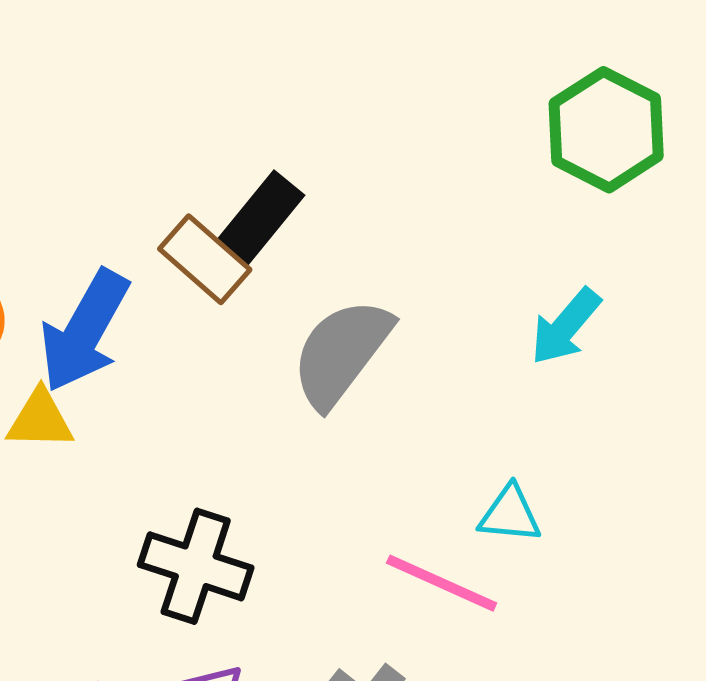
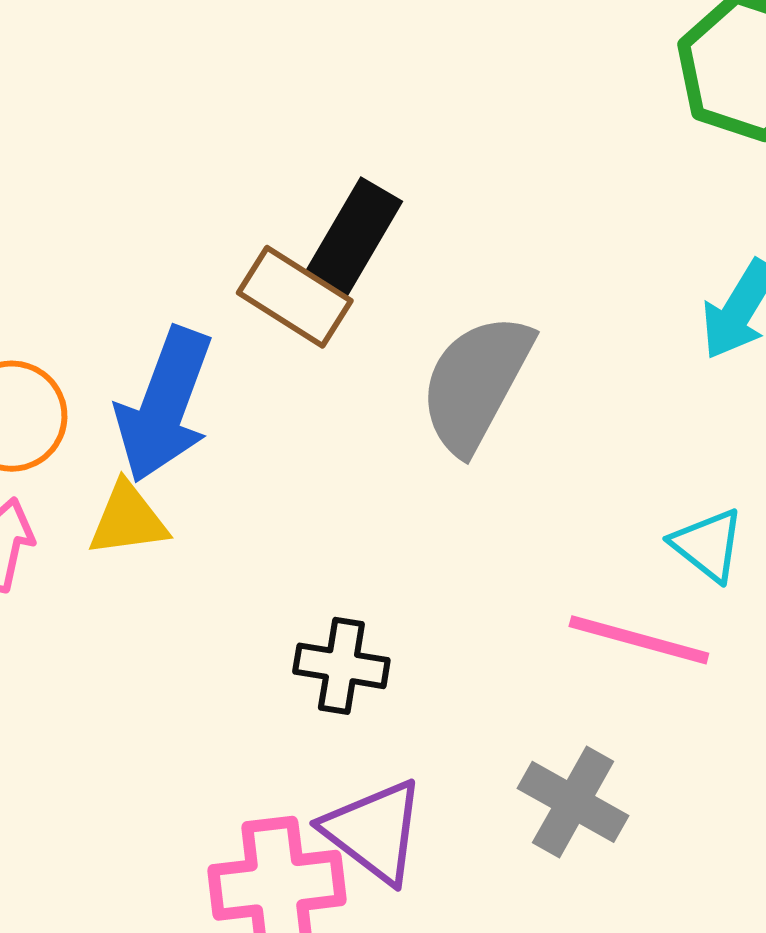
cyan triangle: (510, 514) -> (708, 545), turned 42
black cross: (196, 566) -> (341, 666), size x0.7

